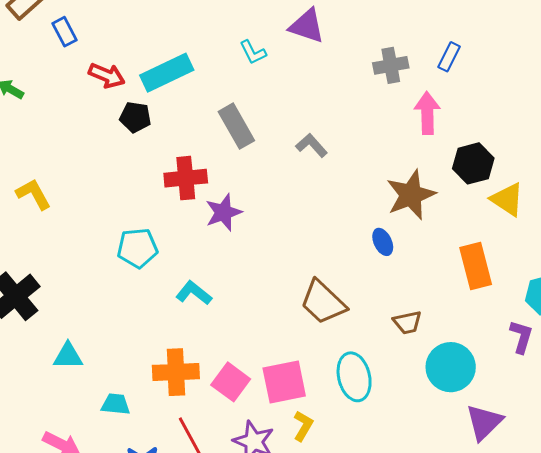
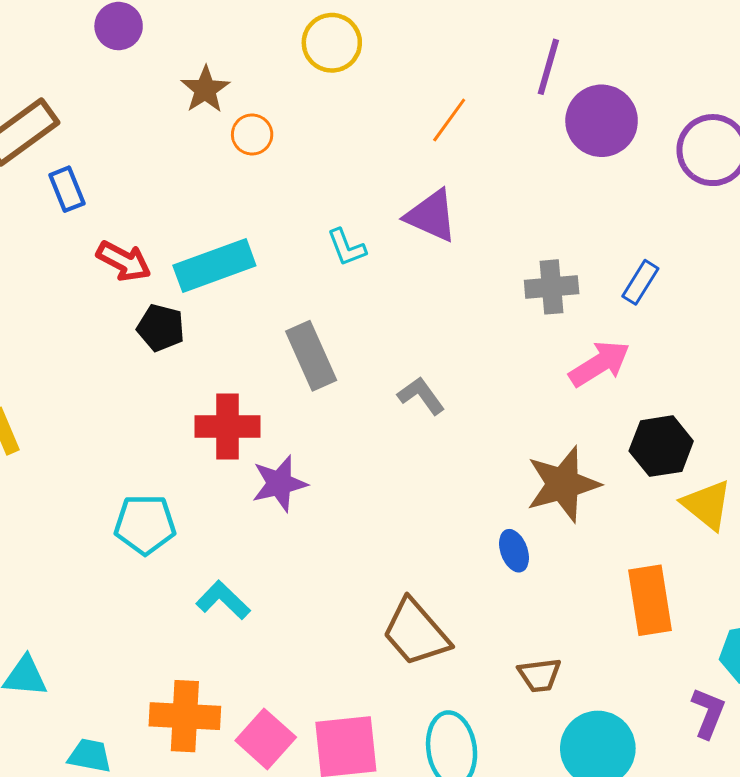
pink arrow: (427, 113) -> (599, 364), turned 54

